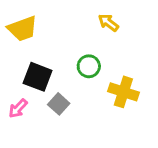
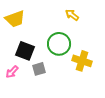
green circle: (89, 66) -> (59, 44), size x1.5
gray square: (59, 104) -> (39, 69), turned 32

